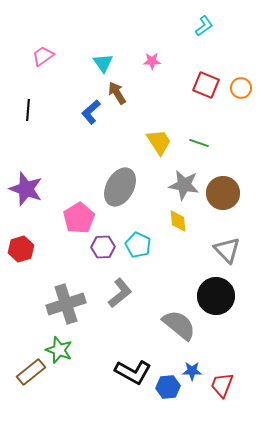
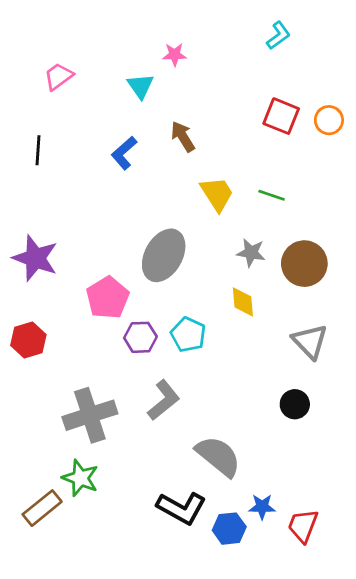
pink star: (152, 61) -> (175, 55), moved
brown arrow: (117, 93) -> (183, 137), moved
gray star: (184, 185) -> (251, 253), size x0.7
black circle: (216, 296) -> (295, 404), size x0.6
gray semicircle: (179, 325) -> (218, 456), moved

